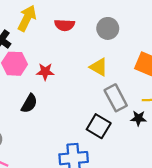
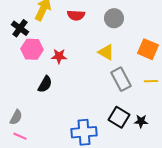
black star: (138, 118) -> (141, 121), moved
black square: (99, 126) -> (119, 117), moved

